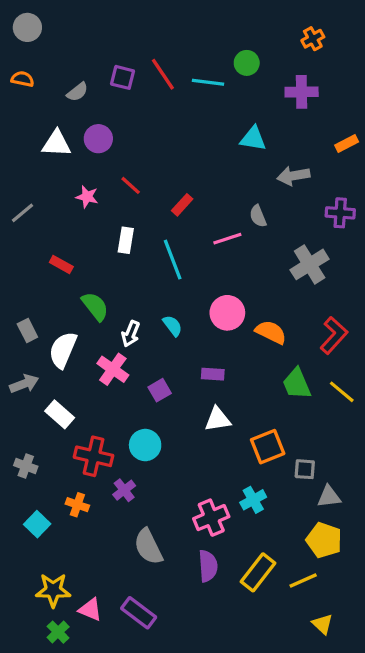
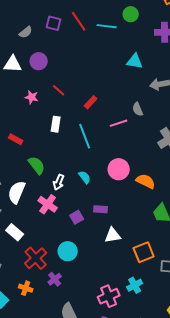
purple rectangle: (213, 374) -> (101, 209), moved
red cross: (94, 456) -> (36, 258), turned 35

